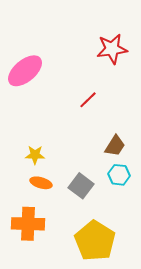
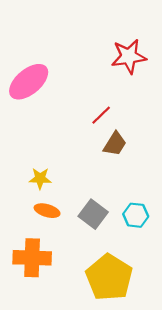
brown trapezoid: (115, 146) -> (115, 144), moved
cyan hexagon: (119, 175) -> (136, 215), moved

